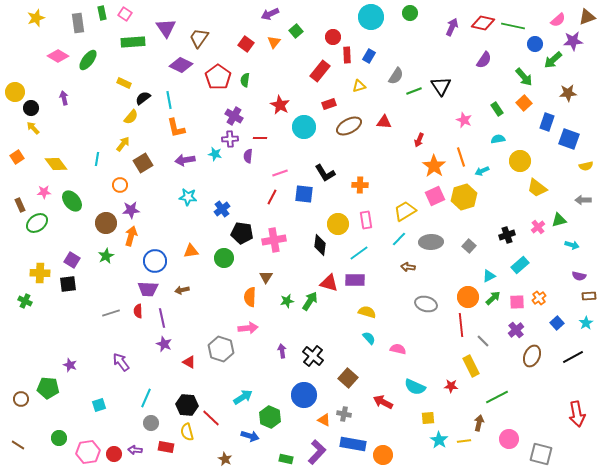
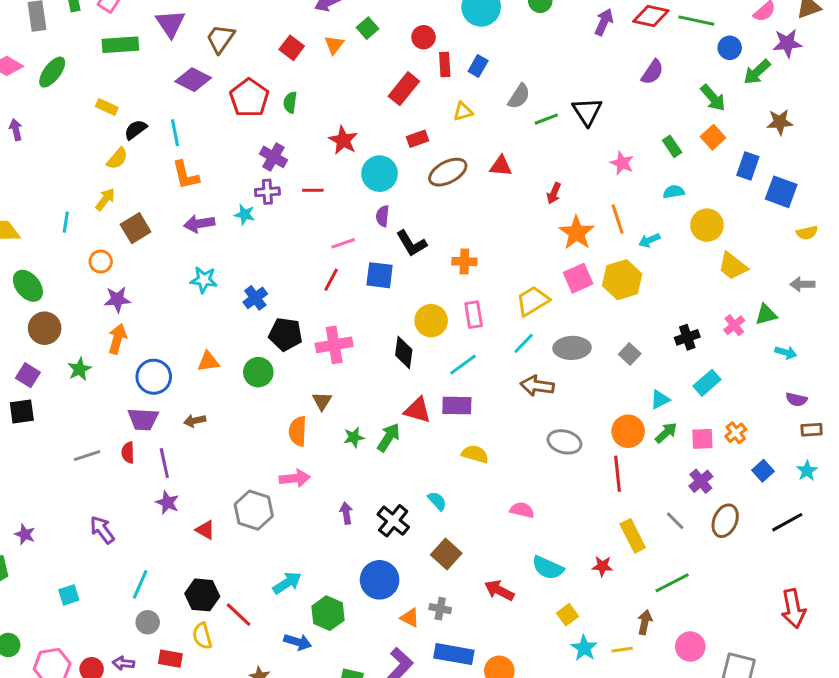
purple semicircle: (248, 156) -> (383, 216), moved
brown circle: (106, 223) -> (45, 328), moved
brown arrow: (408, 267) -> (537, 386), size x1.5
cyan semicircle: (369, 338) -> (437, 501), moved
gray line: (483, 341) -> (675, 521), moved
yellow square: (428, 418) -> (568, 615), turned -32

